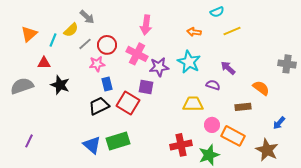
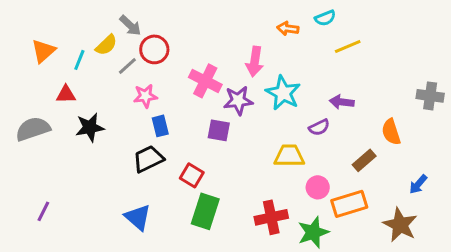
pink arrow: (146, 25) -> (255, 61), moved
orange arrow: (194, 32) -> (288, 28), moved
red circle: (107, 45) -> (154, 49), moved
purple arrow: (228, 68) -> (342, 102), turned -35
black star: (60, 85) -> (90, 127), turned -30
purple semicircle: (213, 85) -> (319, 127), turned 136
orange semicircle: (261, 88) -> (391, 132), turned -144
red square: (128, 103) -> (192, 175), moved, size x0.7
brown rectangle: (243, 107) -> (364, 160), turned -35
orange rectangle: (233, 136) -> (349, 204), turned -45
green rectangle: (118, 141) -> (205, 211), moved, turned -55

